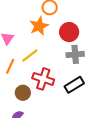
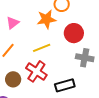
gray cross: (75, 54) -> (85, 58), moved
yellow line: (30, 55) -> (42, 48), moved

